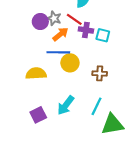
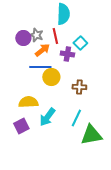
red line: (74, 19) -> (55, 36), turned 42
purple cross: (86, 30) -> (67, 54), moved
cyan square: (103, 35) -> (80, 43), moved, turned 32
yellow semicircle: (36, 73) -> (28, 102), moved

